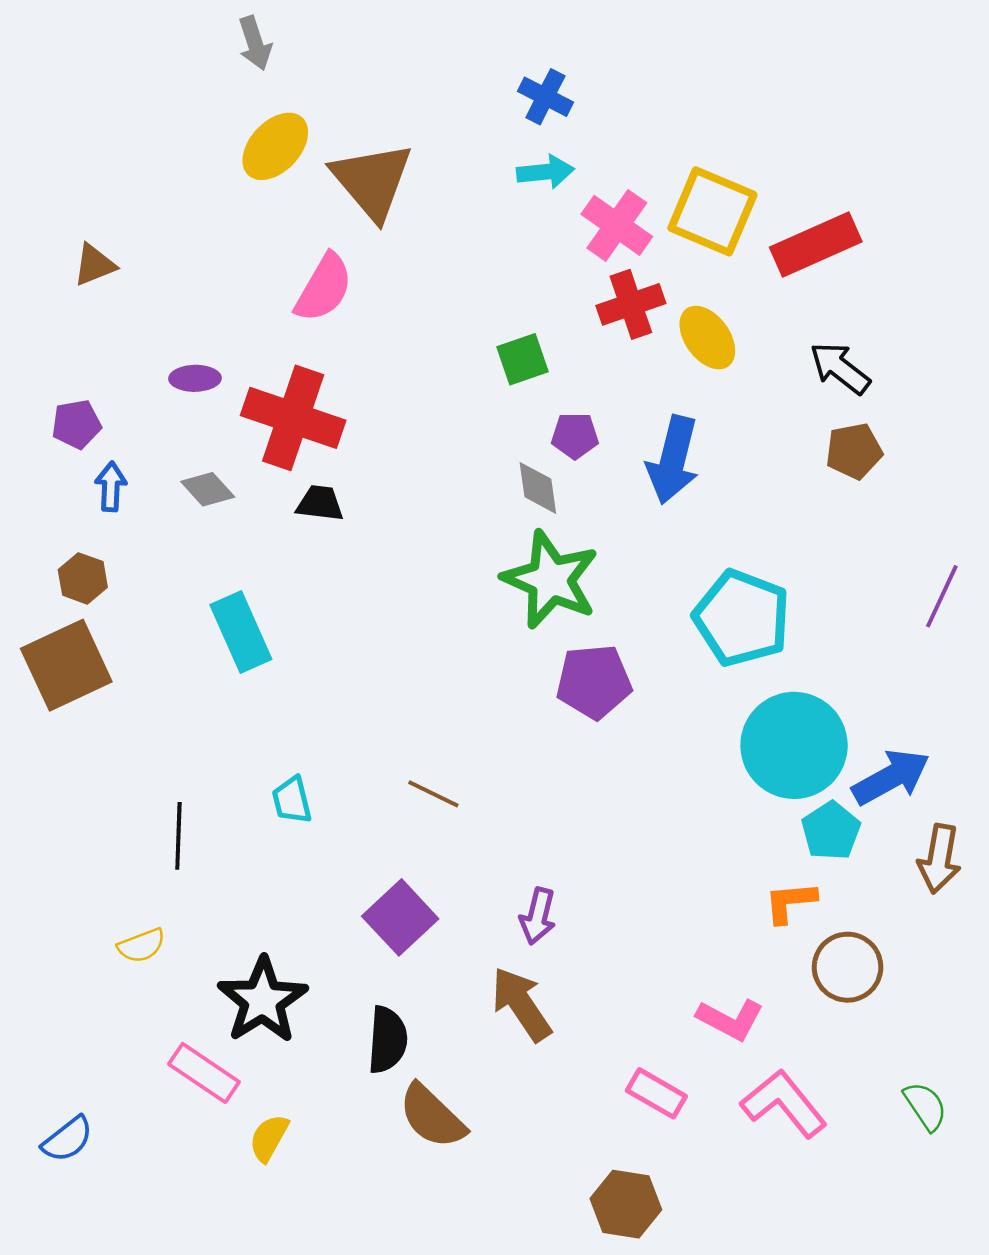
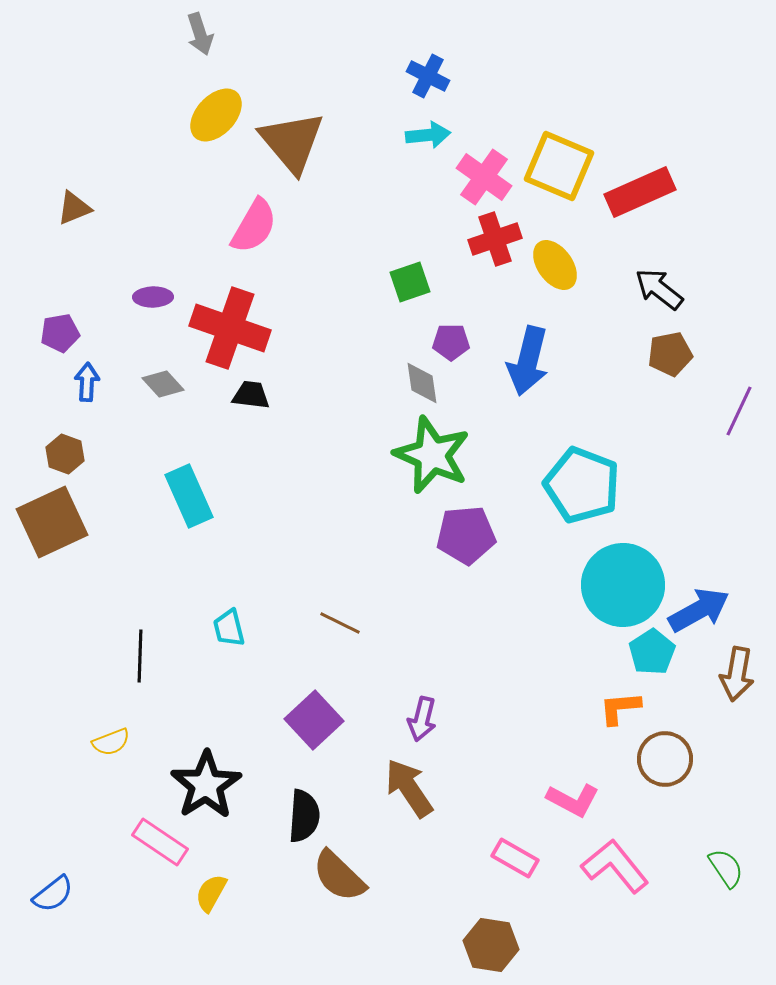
purple line: (942, 596) -> (739, 411), moved

